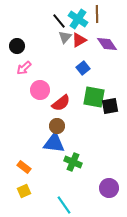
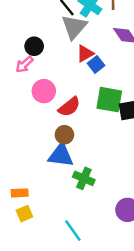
gray triangle: (65, 37) -> (74, 27), size x1.6
red triangle: (79, 40) -> (85, 54), moved
black circle: (17, 46) -> (34, 46), moved
orange rectangle: (24, 167) -> (20, 193), moved, turned -40

